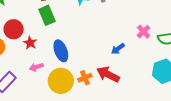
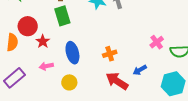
blue arrow: (118, 49) -> (140, 70), moved
orange cross: (85, 78) -> (110, 54), moved
yellow circle: (61, 81) -> (69, 82), size x0.6

